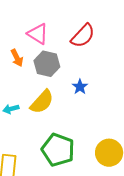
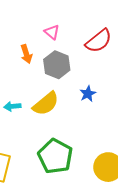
pink triangle: (38, 34) -> (52, 32), size x0.7

